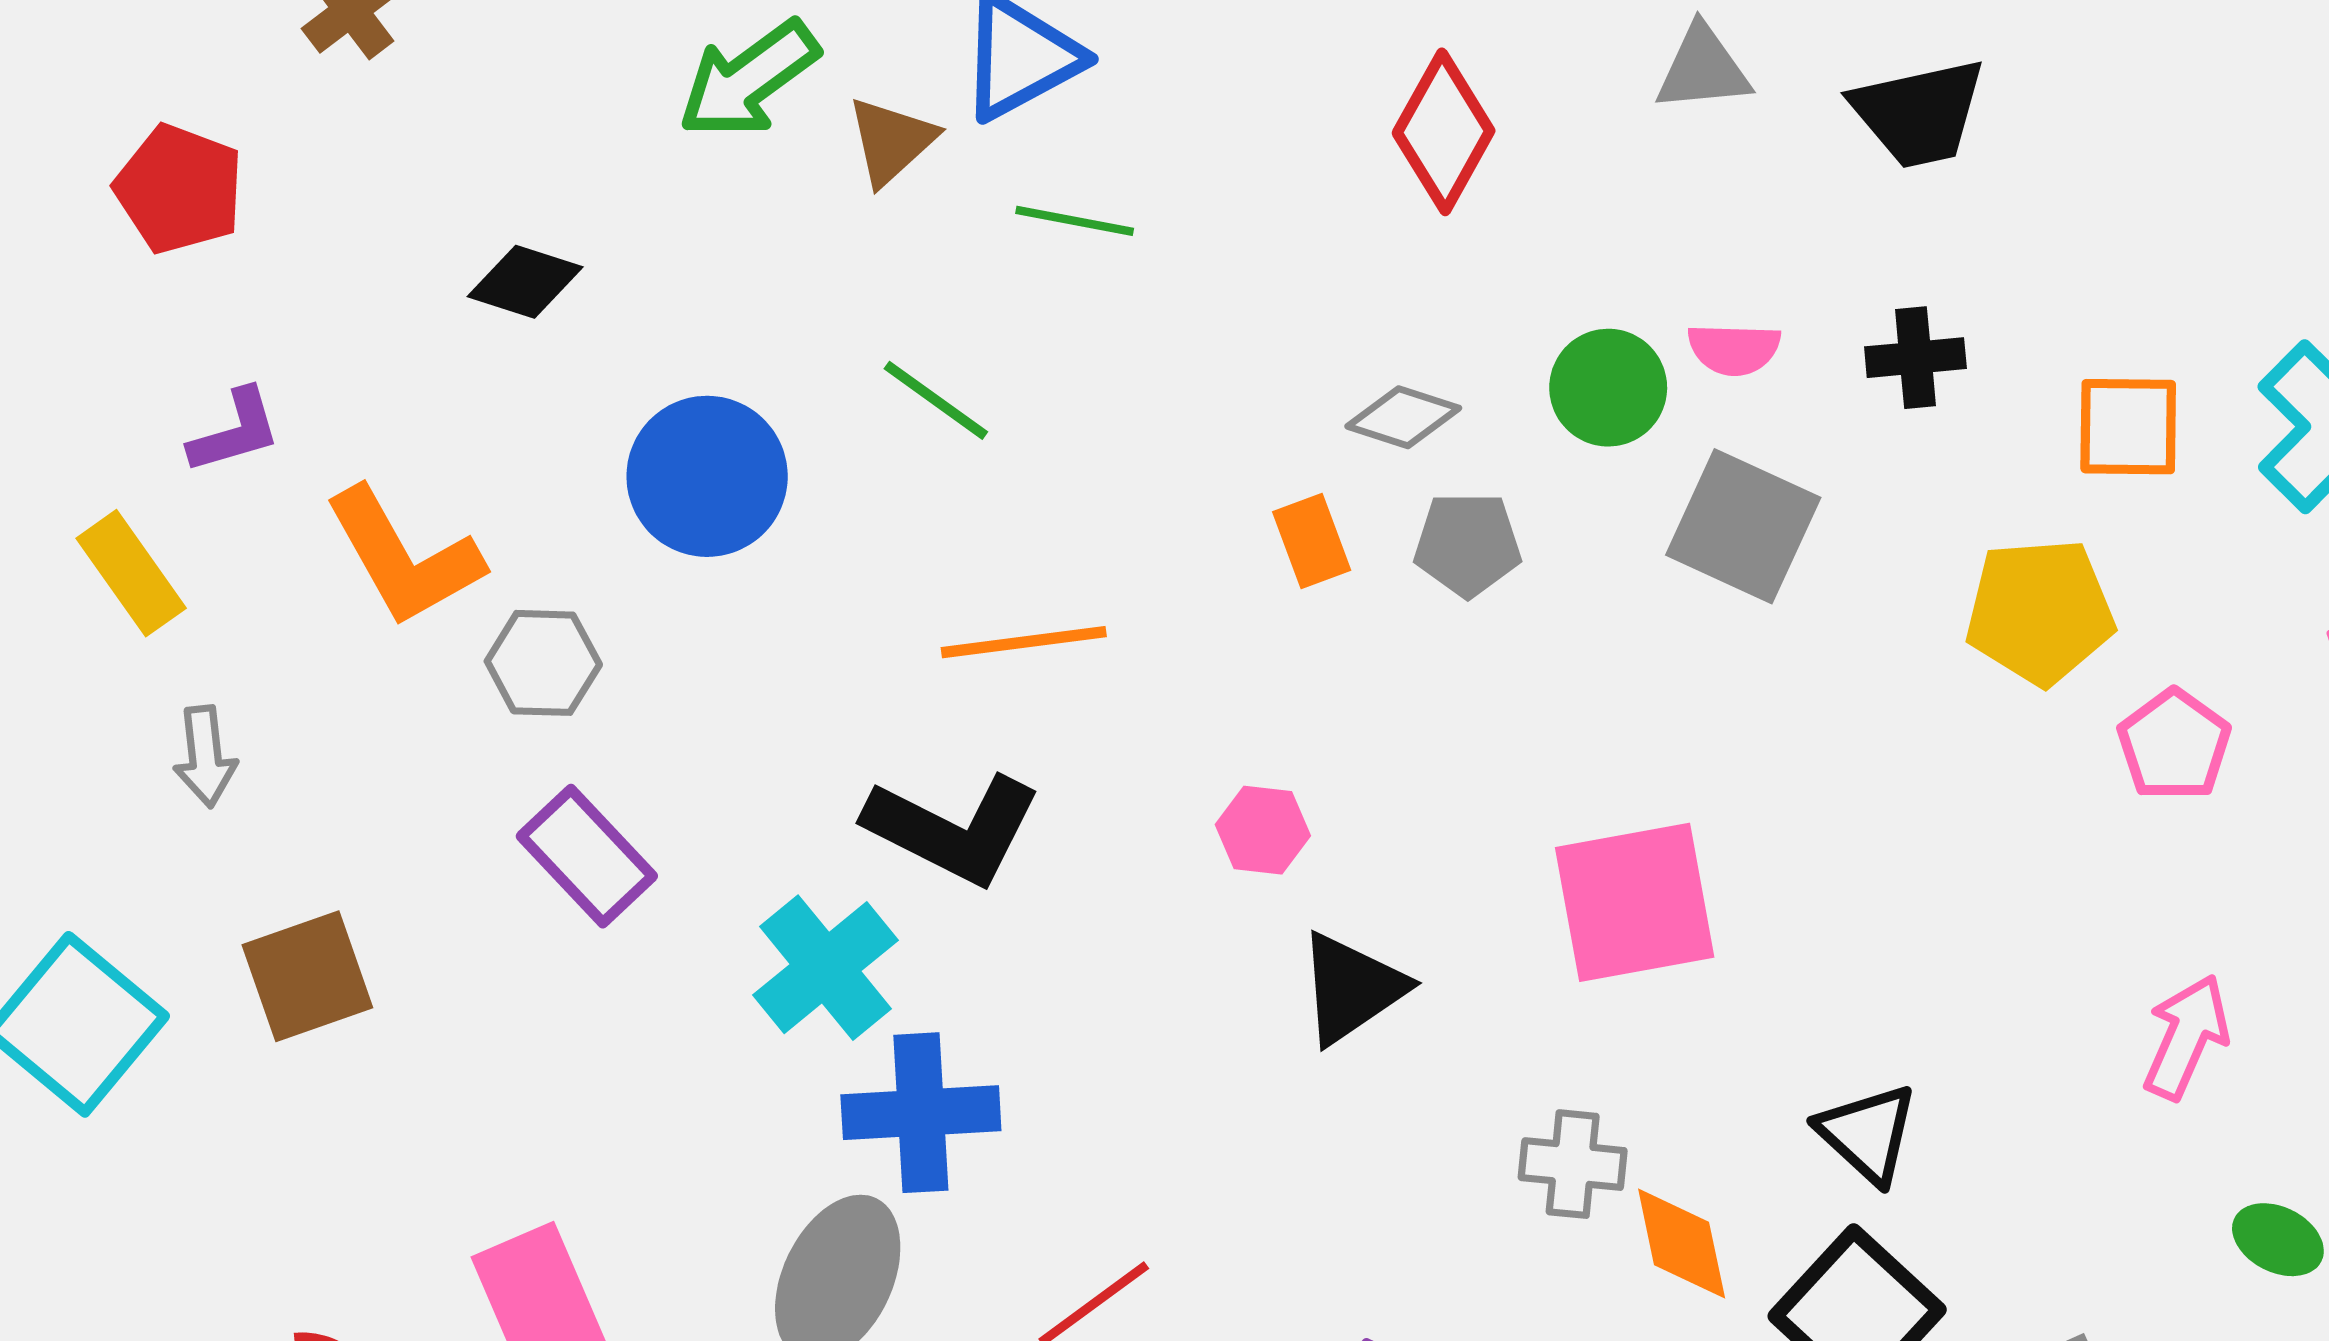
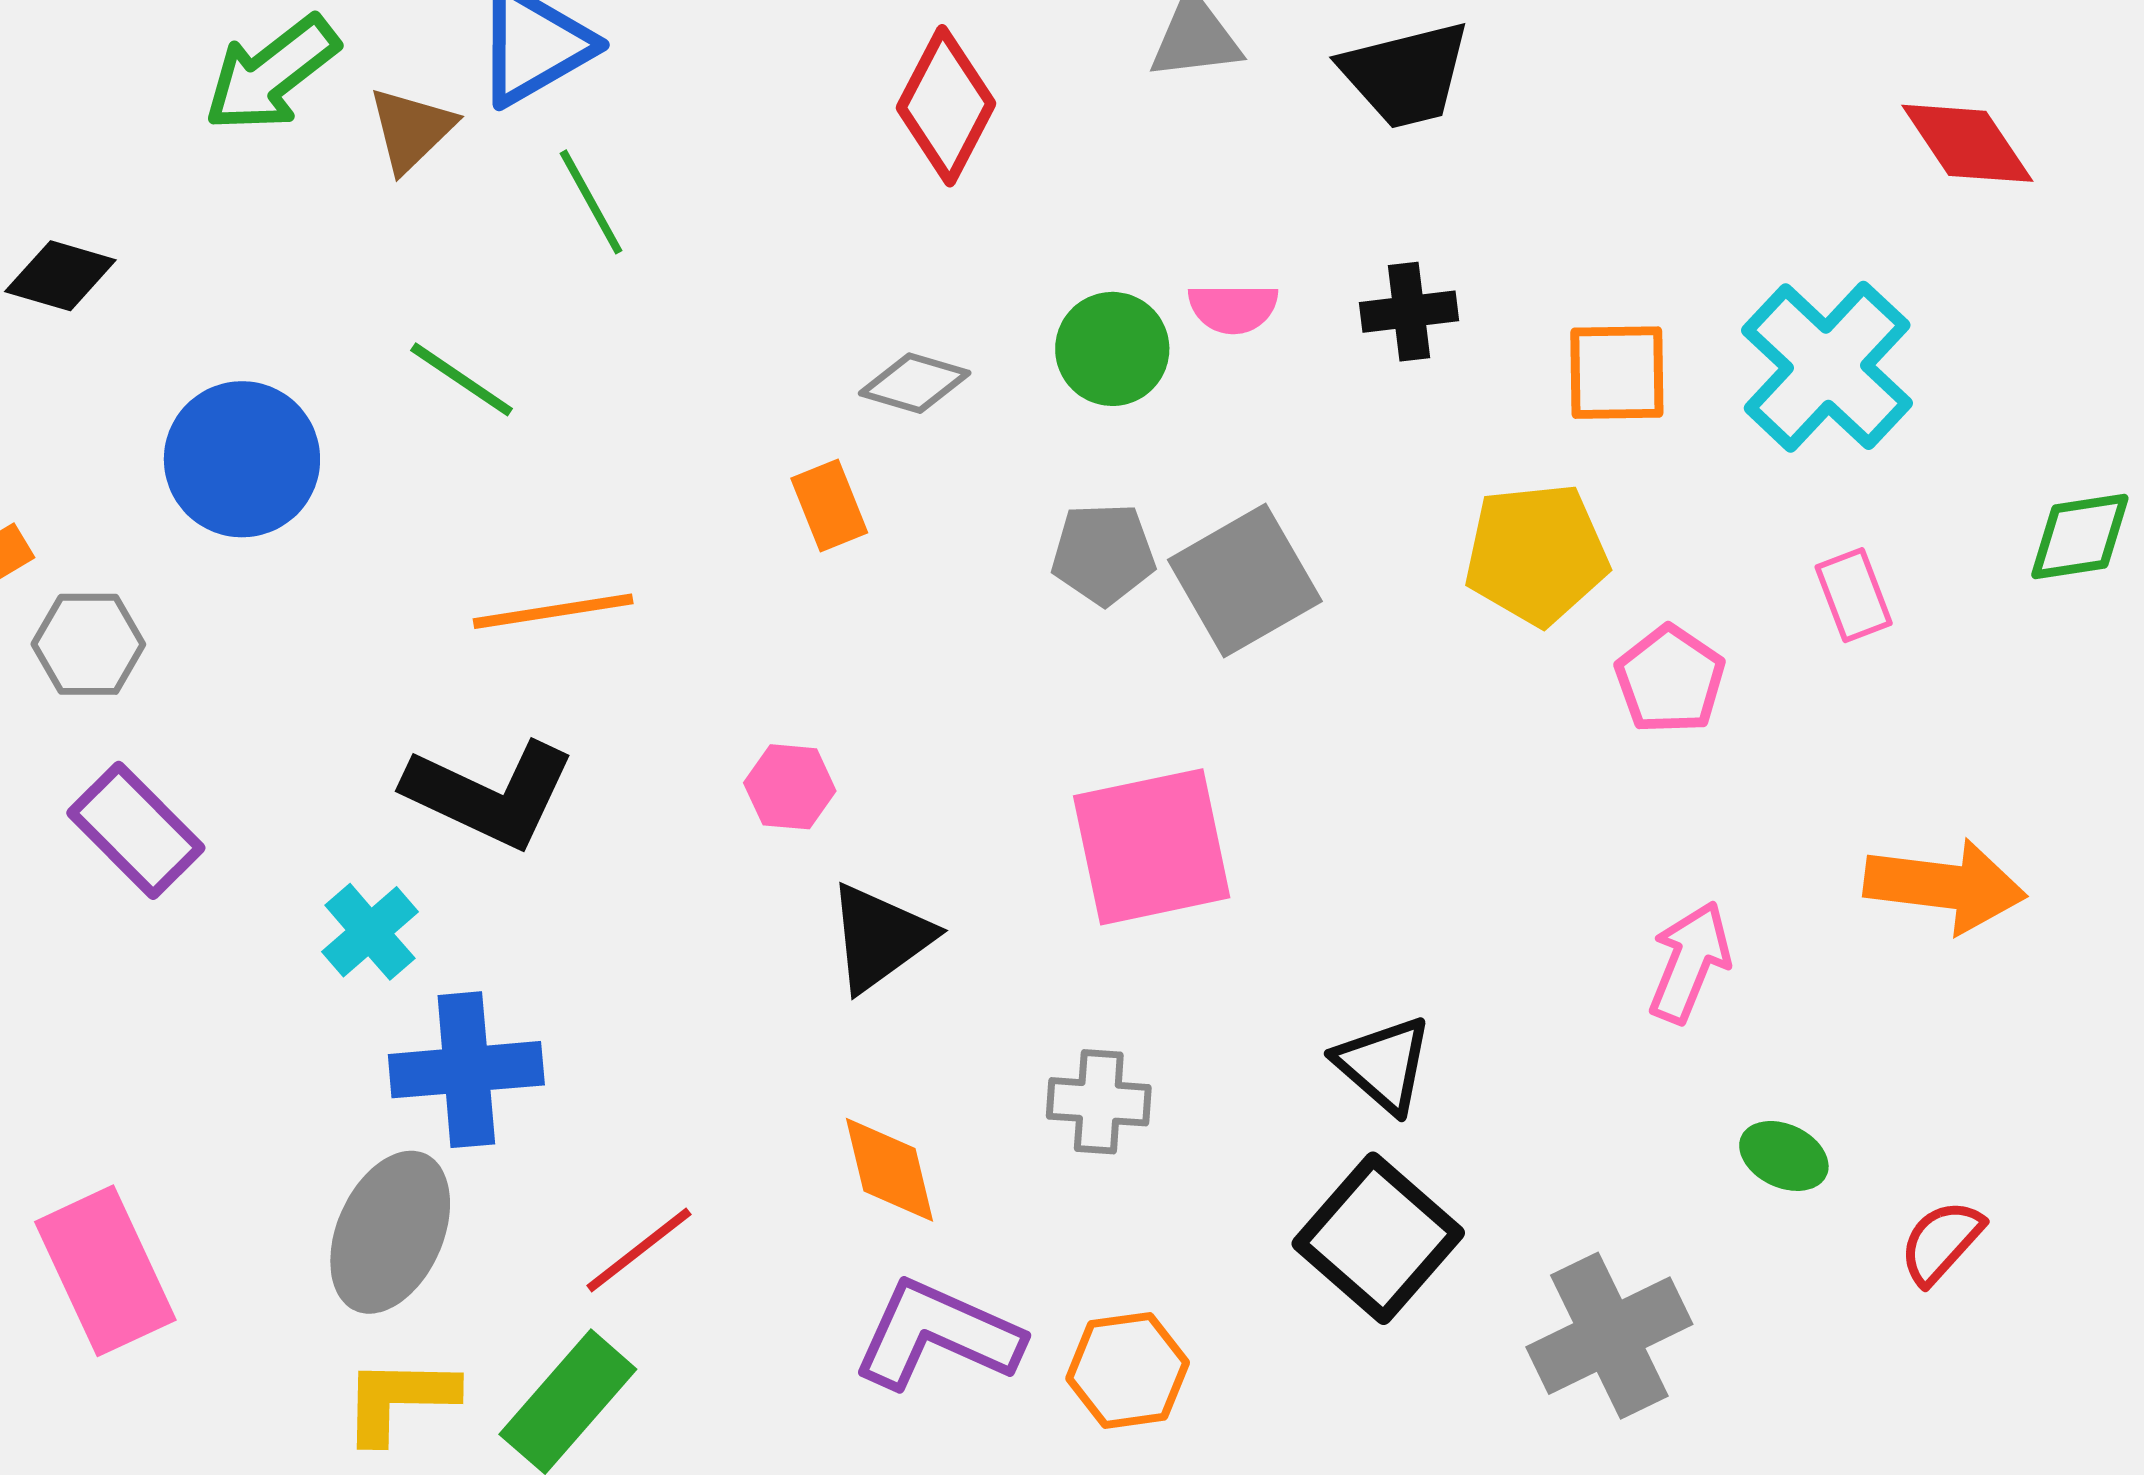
green line: (1075, 221) -> (591, 202), turned 52
gray square: (1743, 526) -> (1245, 581), moved, turned 37
gray pentagon: (1468, 544) -> (1103, 554), moved
cyan cross: (825, 968) -> (370, 932), size x0.7
orange diamond: (1682, 1244) -> (889, 1170), moved

